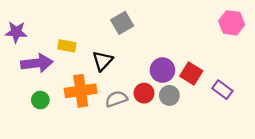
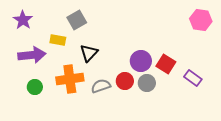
gray square: (122, 23) -> (77, 20), moved
purple star: (16, 32) -> (23, 20), moved, turned 30

